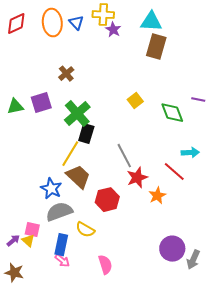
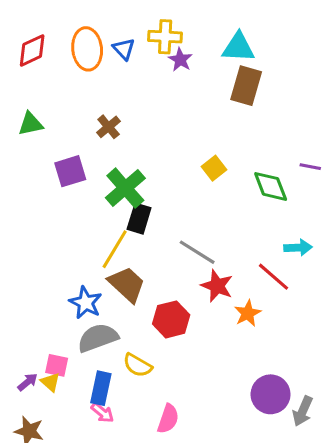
green triangle: (15, 107) -> (31, 124), moved
gray line: (124, 156) -> (197, 252), turned -30
red star: (137, 178) -> (217, 286), turned -30
pink semicircle: (105, 265) -> (168, 419), turned 36

